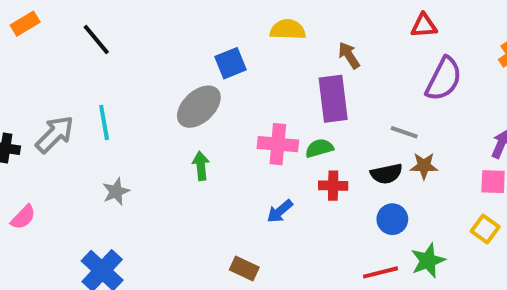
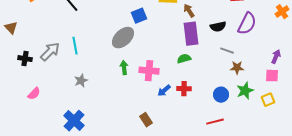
brown arrow: (349, 55) -> (189, 11), moved
pink cross: (278, 144) -> (149, 71), moved
black semicircle: (386, 174) -> (218, 27), moved
red cross: (333, 186) -> (184, 89), moved
yellow square: (485, 229) -> (268, 100), turned 32
green star: (428, 261) -> (245, 91), moved
brown rectangle: (244, 269) -> (146, 120), turned 32

